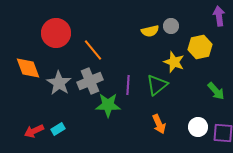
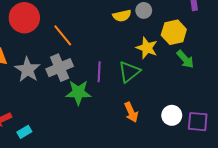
green arrow: (216, 91) -> (185, 59), moved
cyan rectangle: (58, 129) -> (24, 132), moved

